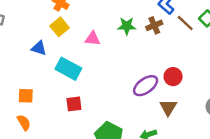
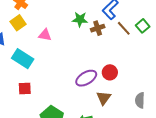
green star: (127, 26) -> (80, 19), moved

